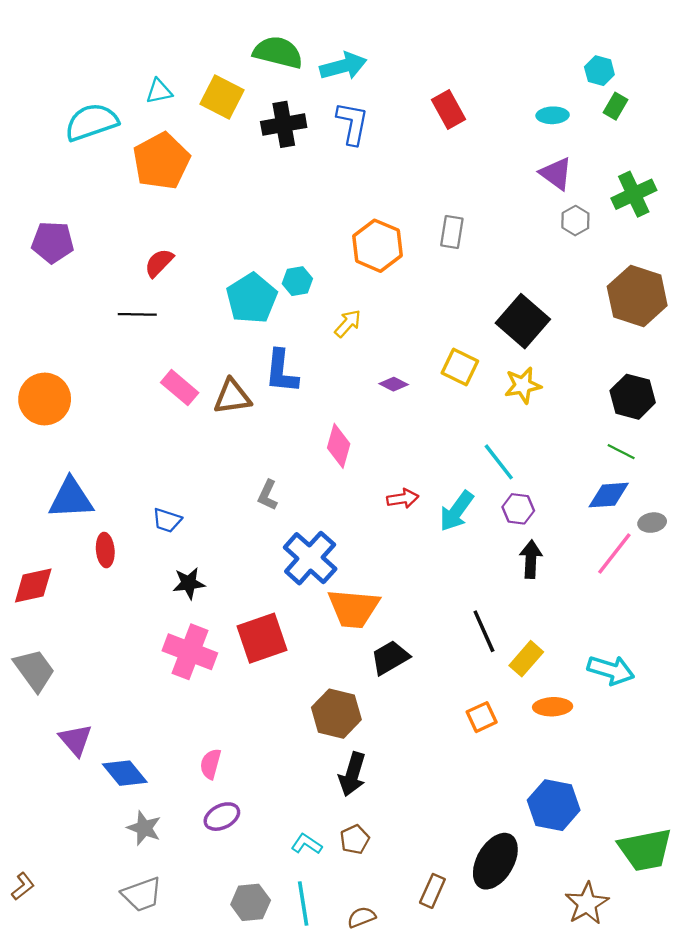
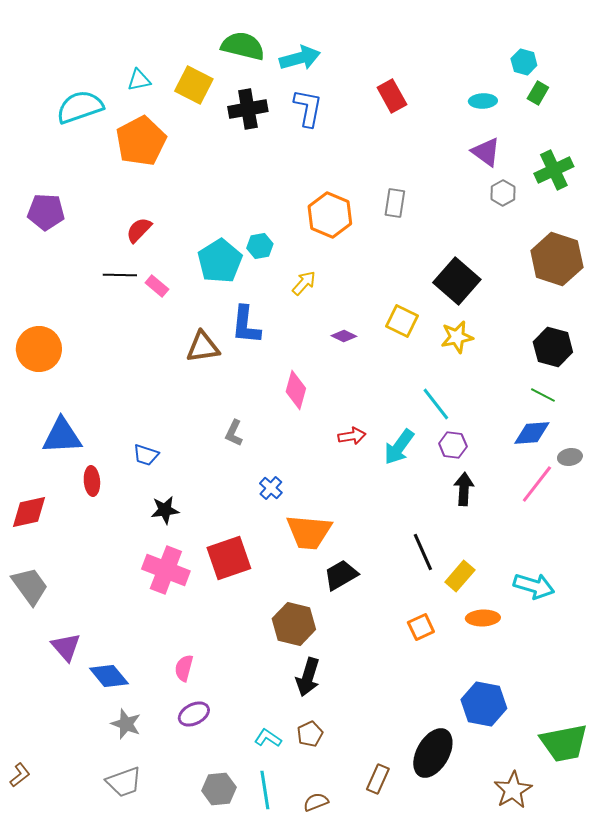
pink rectangle: (180, 388) -> (157, 286), moved, size x0.7
blue cross: (310, 558) -> (271, 488), size x0.5

